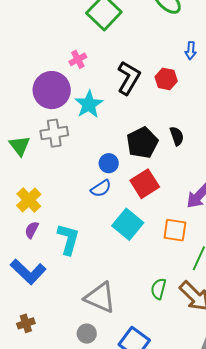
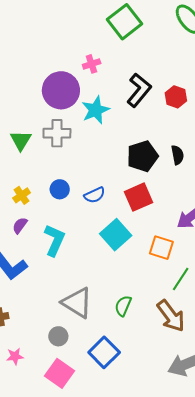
blue circle: (109, 163) -> (60, 189), moved
yellow cross: (29, 200) -> (22, 195), size x0.7
green semicircle: (158, 289) -> (123, 306), moved

